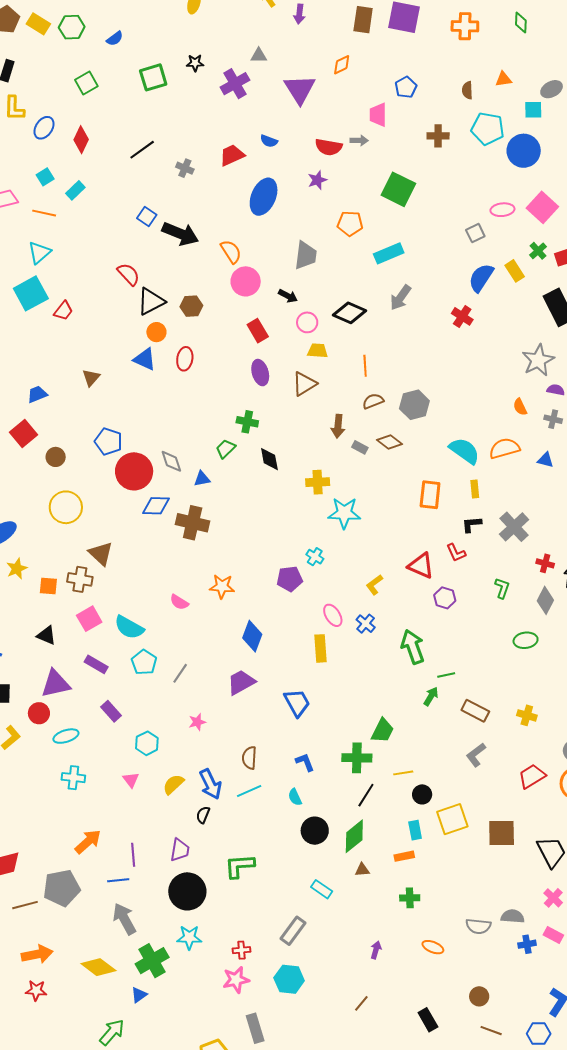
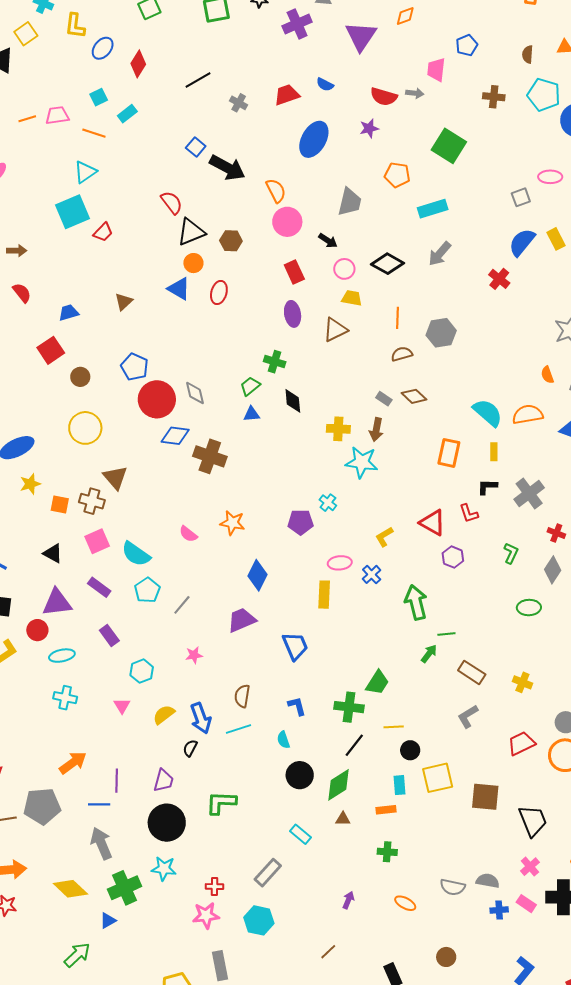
gray hexagon: (414, 405) -> (441, 333), moved
brown arrow: (338, 426) -> (376, 430), moved
blue triangle: (202, 479) -> (252, 414), moved
pink ellipse: (333, 615) -> (340, 563), turned -70

